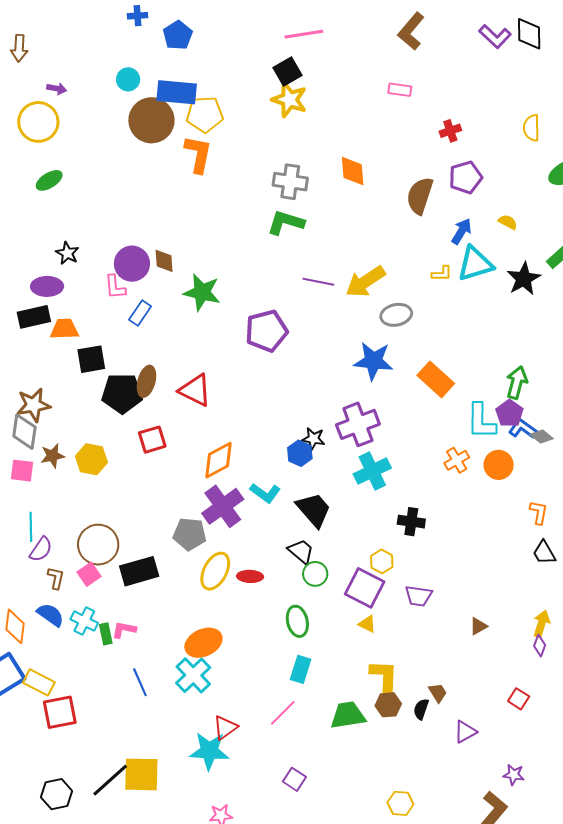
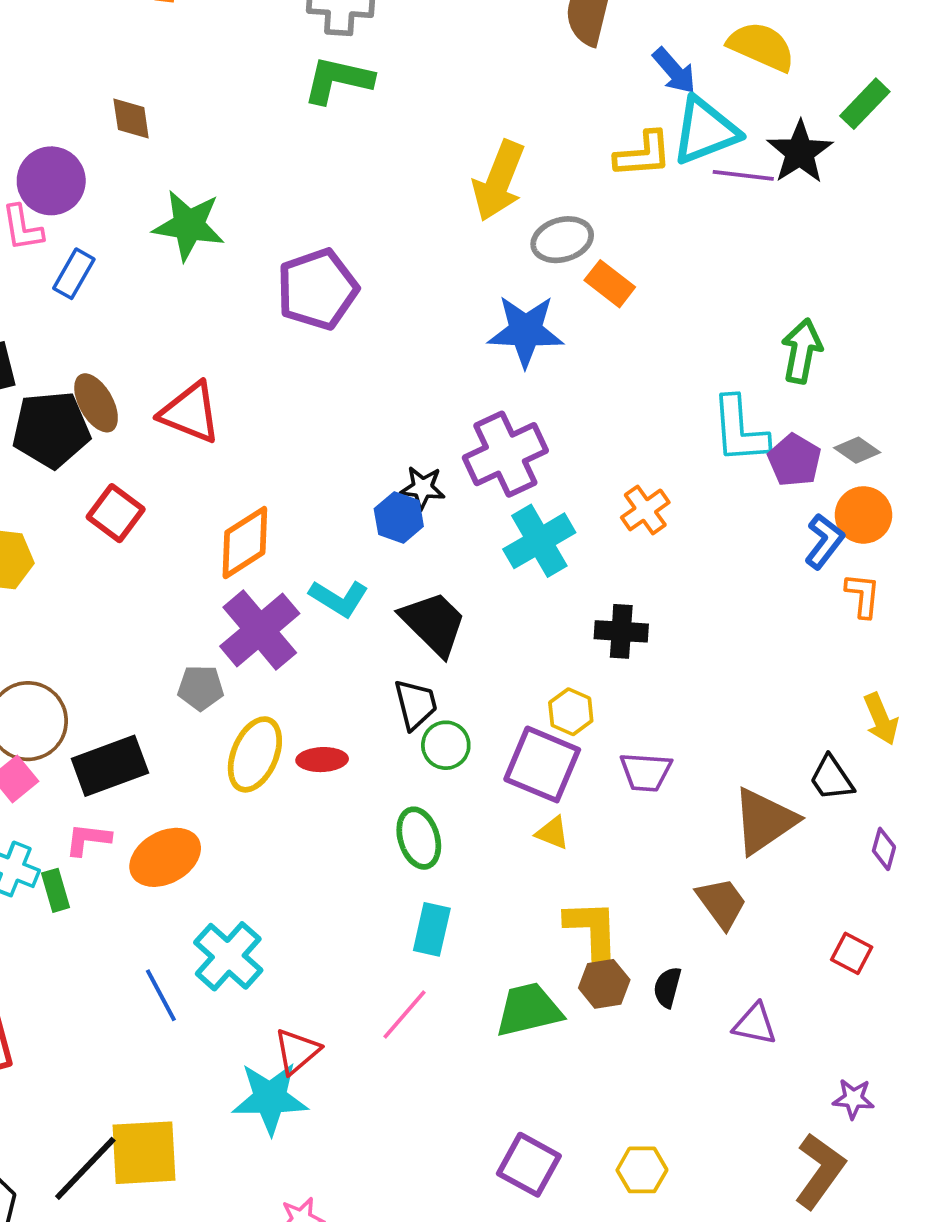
yellow semicircle: (508, 222) -> (761, 46), size x1.8
blue arrow: (461, 231) -> (674, 71), turned 112
brown diamond: (164, 261) -> (131, 118), moved
yellow L-shape: (442, 274) -> (643, 154), size x1.5
purple line: (318, 282) -> (743, 175), moved
yellow arrow: (365, 282) -> (499, 181), turned -30
orange rectangle: (436, 379) -> (610, 284), moved, size x0.7
brown ellipse: (146, 381) -> (96, 403), turned -40
purple pentagon: (510, 413) -> (794, 460), moved
blue L-shape: (523, 429) -> (824, 541), moved, turned 96
red square: (152, 440) -> (116, 513), turned -32
orange cross: (457, 460) -> (645, 510), moved
orange circle: (499, 465) -> (863, 515), moved
gray pentagon: (190, 534) -> (201, 688), size x0.7
black trapezoid: (301, 551) -> (416, 704), turned 40
black trapezoid: (544, 553) -> (832, 778), moved
yellow arrow: (541, 624) -> (881, 719), moved, turned 144
brown triangle: (478, 626) -> (764, 821), size x2.0
pink L-shape: (124, 630) -> (88, 839), moved
orange ellipse: (203, 643) -> (165, 857), moved
blue line: (140, 682) -> (161, 995), moved
brown trapezoid: (438, 693) -> (722, 903), moved, size x1.4
purple triangle: (465, 732) -> (755, 1024), turned 45
purple square: (294, 779) -> (529, 1165), moved, size x1.4

